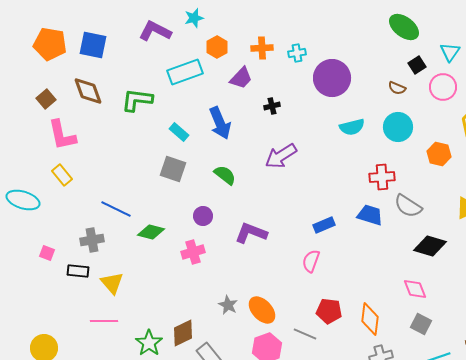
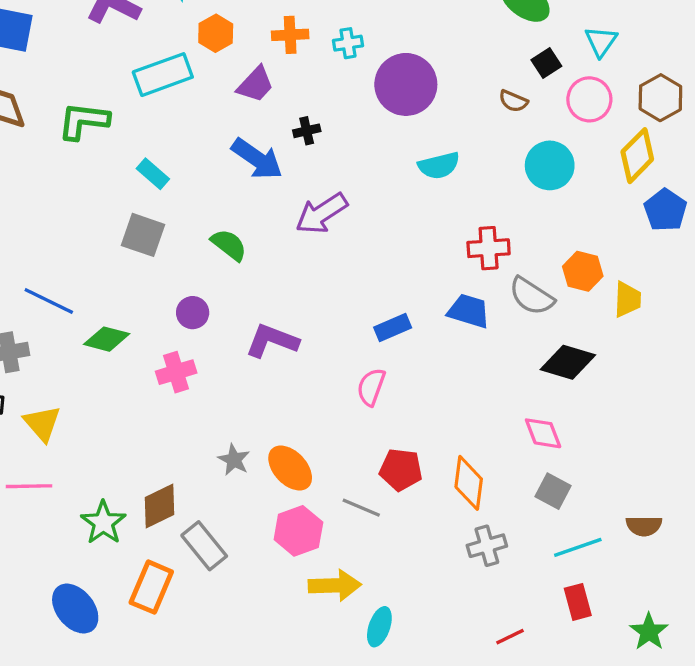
blue arrow: (220, 123) -> (257, 159), moved, turned -32
cyan circle: (398, 127) -> (550, 165), moved
orange hexagon: (439, 154) -> (583, 271), moved

